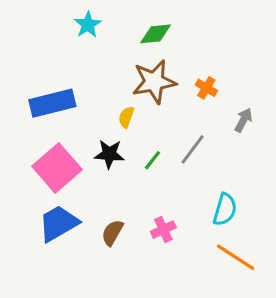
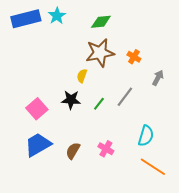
blue rectangle: (52, 103) -> (26, 19), moved
pink square: (57, 168) -> (37, 109), size x0.7
pink cross: (163, 230) -> (106, 149), turned -35

